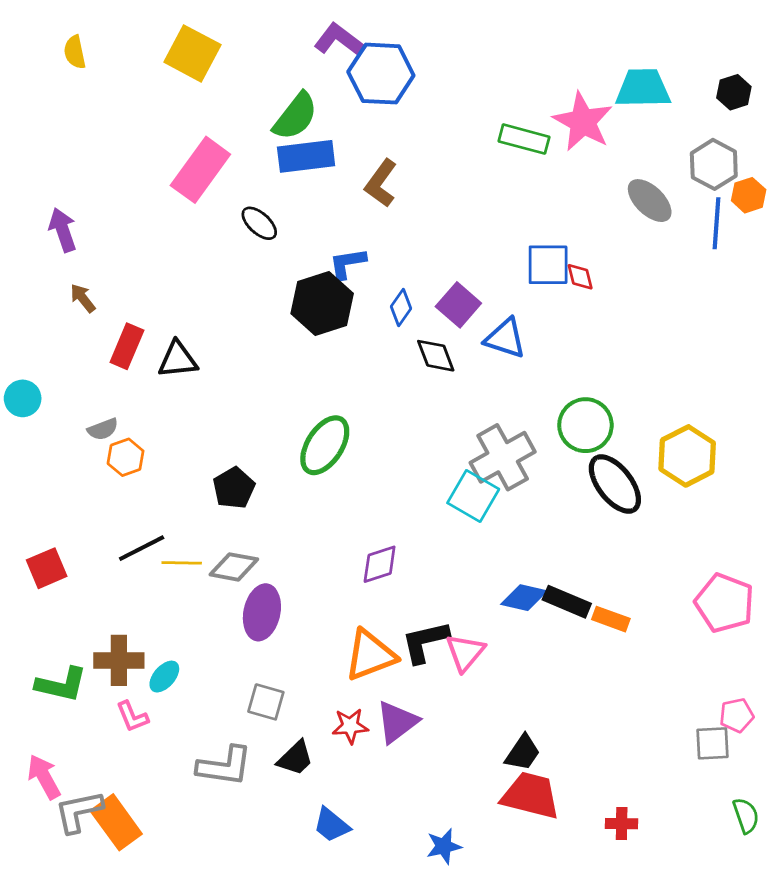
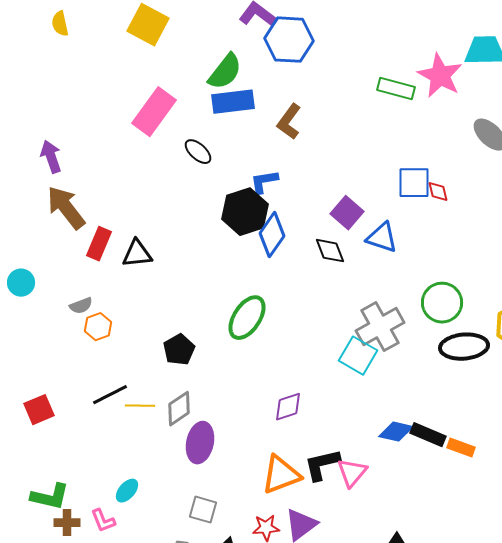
brown arrow: (83, 298) -> (66, 208), size x2.0
blue diamond: (401, 308) -> (272, 235), moved, size x1.6
black ellipse: (615, 484) -> (464, 347), turned -57
gray diamond: (234, 567) -> (179, 409), turned -45
brown cross: (119, 660) -> (67, 523), moved, size x0.7

